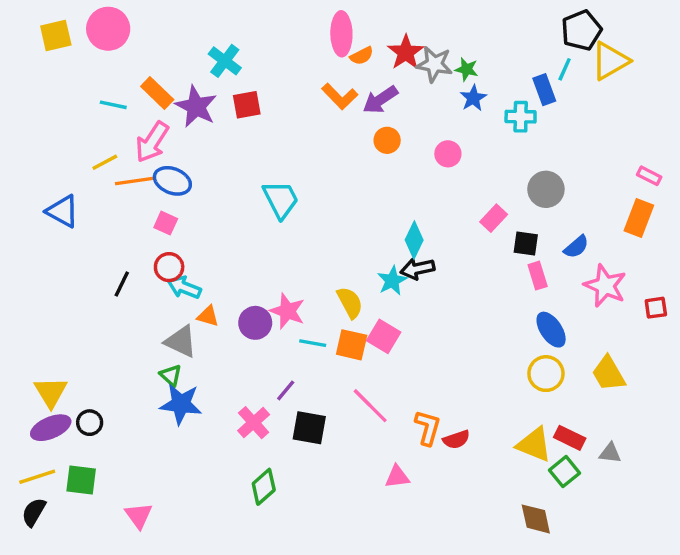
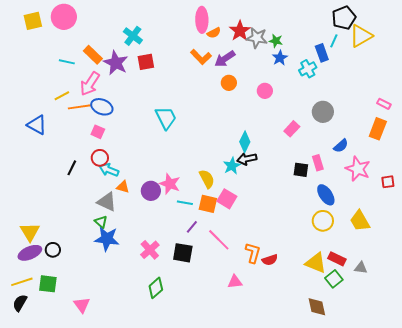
cyan cross: (521, 117) -> (308, 69), turned -30
black square: (526, 243) -> (301, 170), moved
purple line: (286, 390) -> (192, 227), moved

